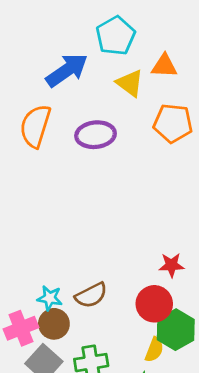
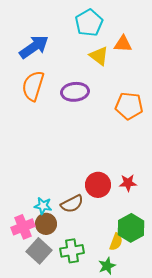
blue arrow: (67, 70) -> (34, 47), moved
orange pentagon: (173, 123) -> (129, 106), moved
red circle: (154, 304) -> (98, 185), moved

